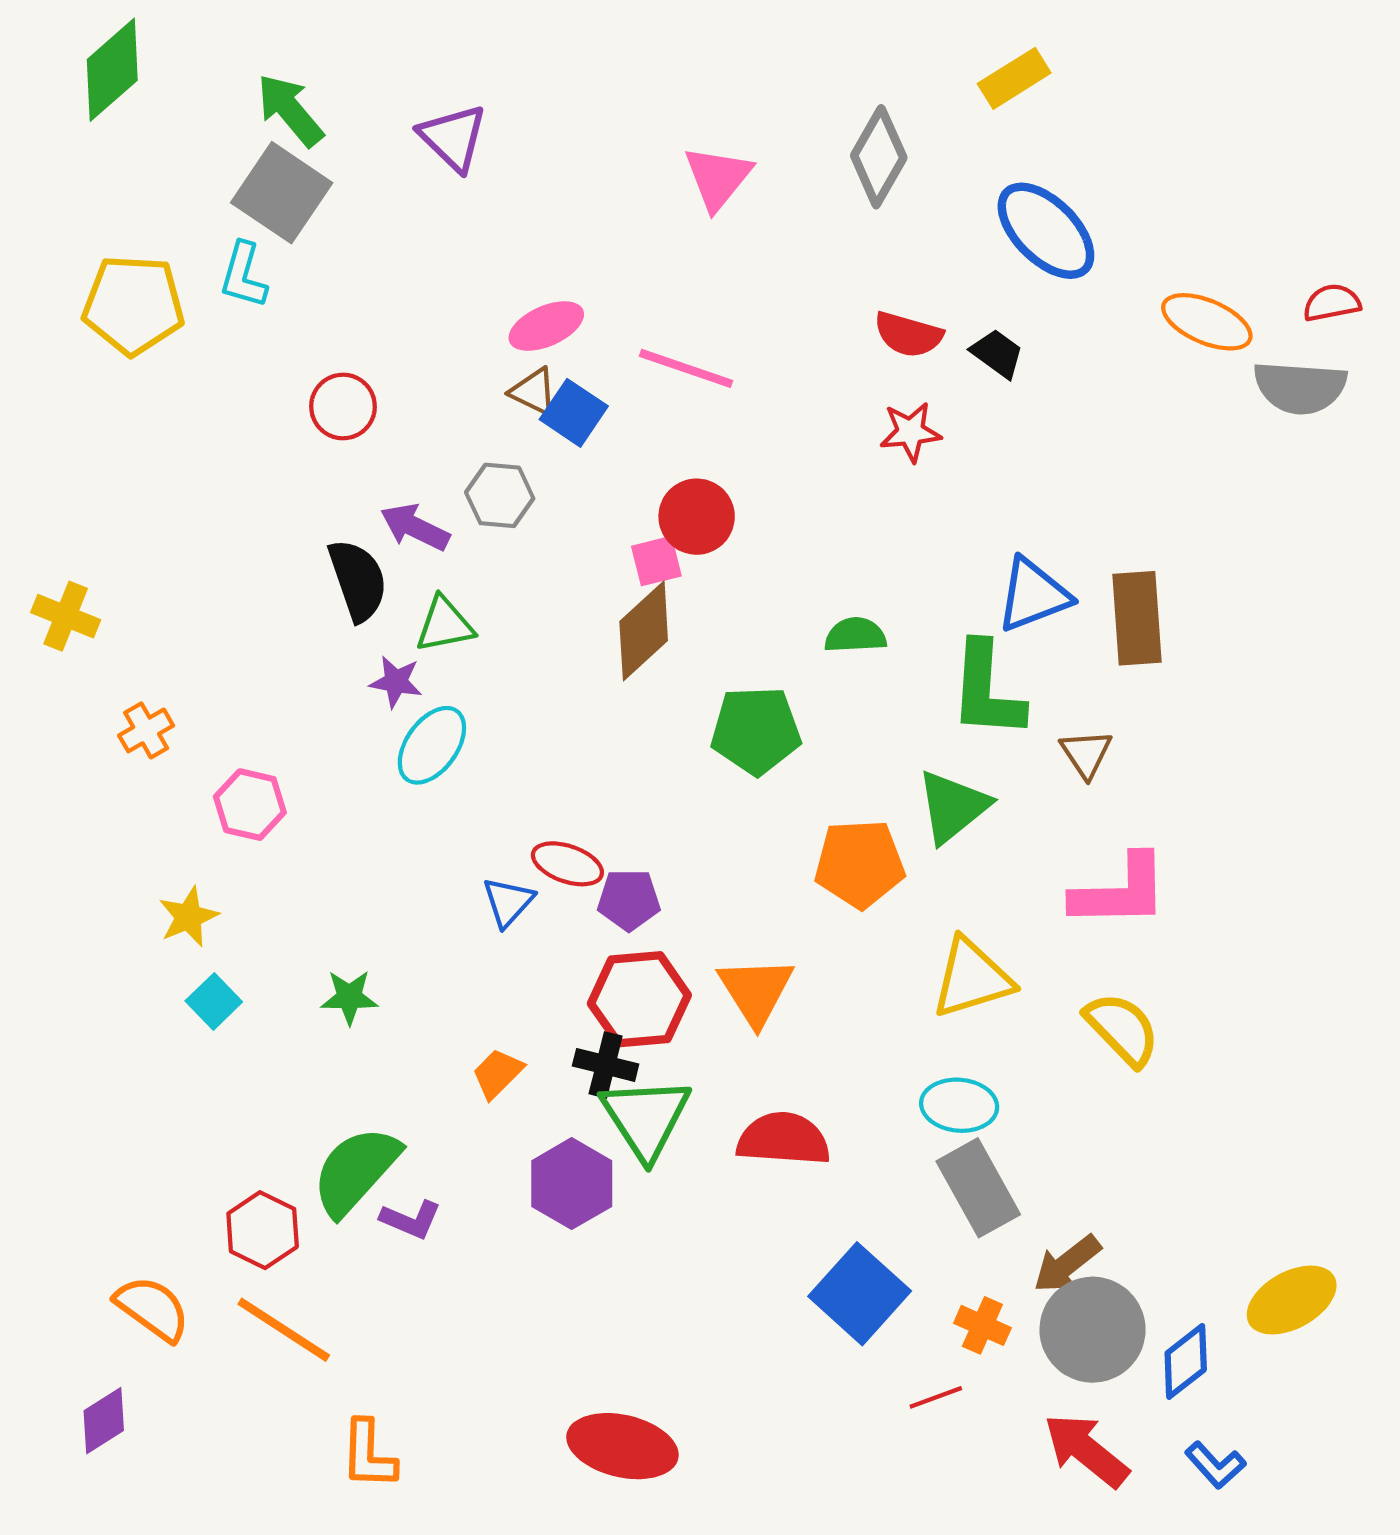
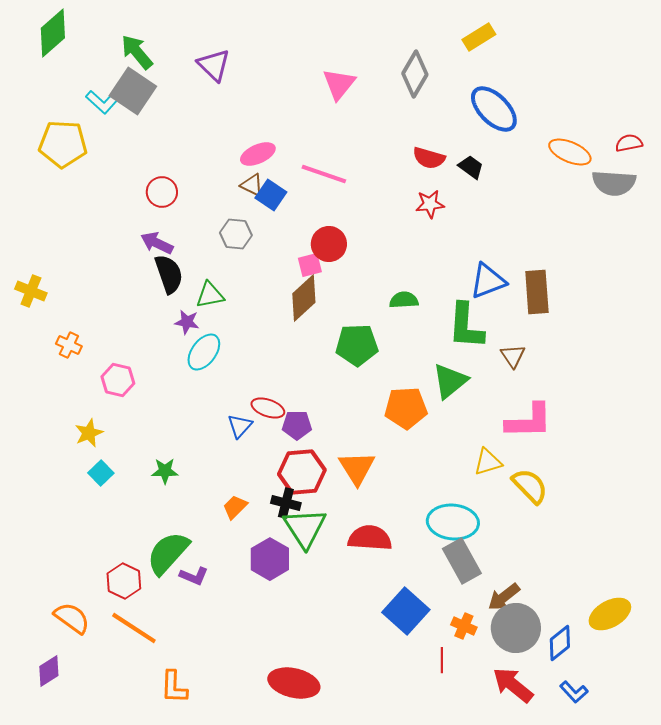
cyan L-shape: (243, 275) -> (102, 102), moved, turned -64
purple arrow: (415, 527) -> (157, 243), moved
orange cross: (146, 730) -> (69, 345), turned -35
yellow triangle: (972, 978) -> (488, 462), moved, size x0.7
cyan ellipse: (959, 1105) -> (453, 522), size x1.4
red line: (936, 1397) -> (442, 660), turned -70

